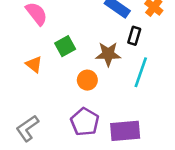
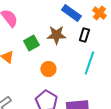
brown star: (108, 54) -> (56, 35), moved

